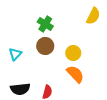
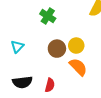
brown circle: (45, 46) -> (57, 49), moved

